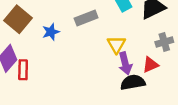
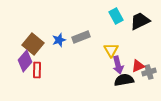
gray rectangle: (86, 18) -> (81, 37), moved
brown square: (18, 19) -> (33, 44), moved
gray cross: (164, 42) -> (149, 72), moved

